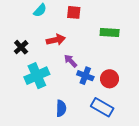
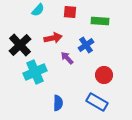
green rectangle: (110, 32) -> (100, 21), moved
black cross: (21, 47) -> (20, 45), size x1.6
blue cross: (85, 76) -> (86, 45), moved, turned 35

